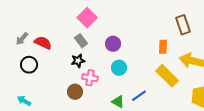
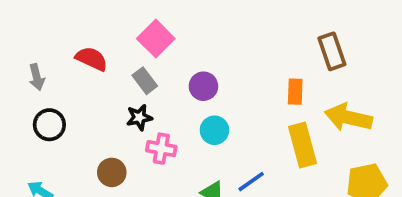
gray arrow: (22, 39) -> (37, 77), turned -56
red semicircle: (43, 43) -> (92, 59), moved
yellow rectangle: (167, 76) -> (302, 145), turned 30
brown circle: (75, 92) -> (112, 172), moved

